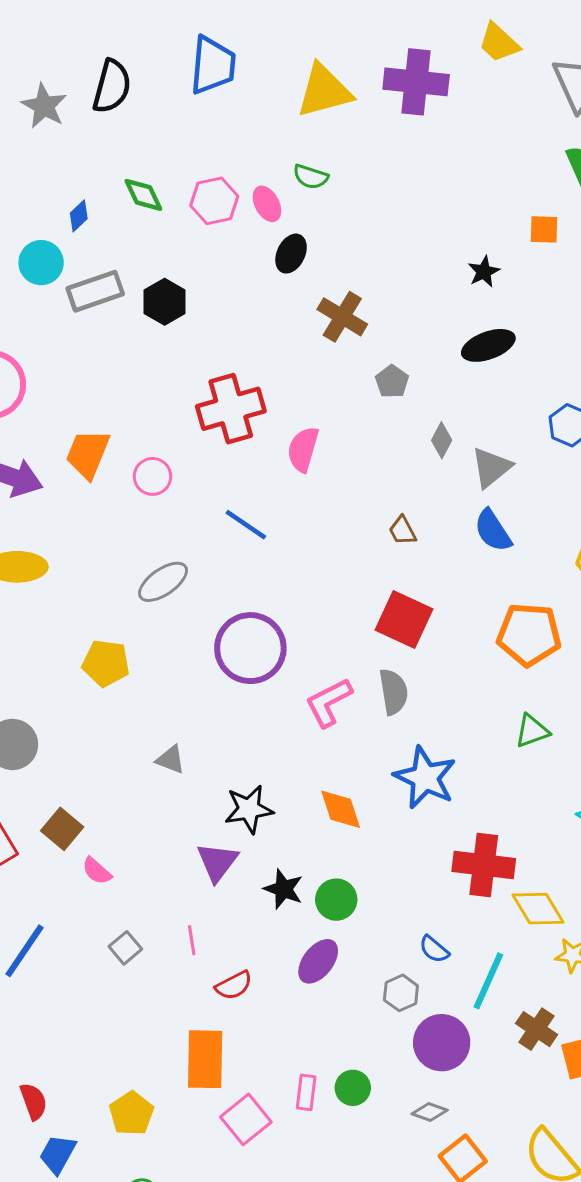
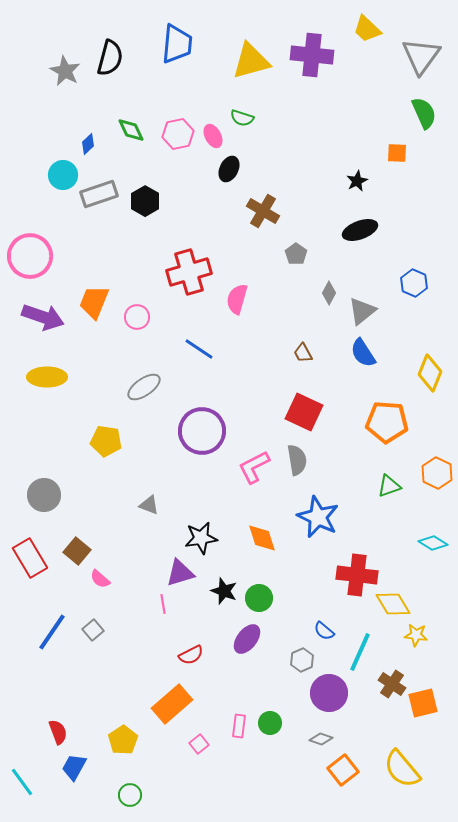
purple triangle: (217, 862) -> (180, 573), turned 36
pink line: (192, 940) -> (163, 604), moved
gray square: (125, 948) -> (93, 630), moved
orange rectangle: (205, 1059) -> (172, 704), turned 48
pink square: (246, 1119) -> (199, 744), size x0.6

